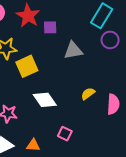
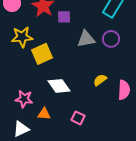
purple circle: (110, 40) -> (111, 39), moved
orange triangle: (33, 145) -> (44, 114), moved

